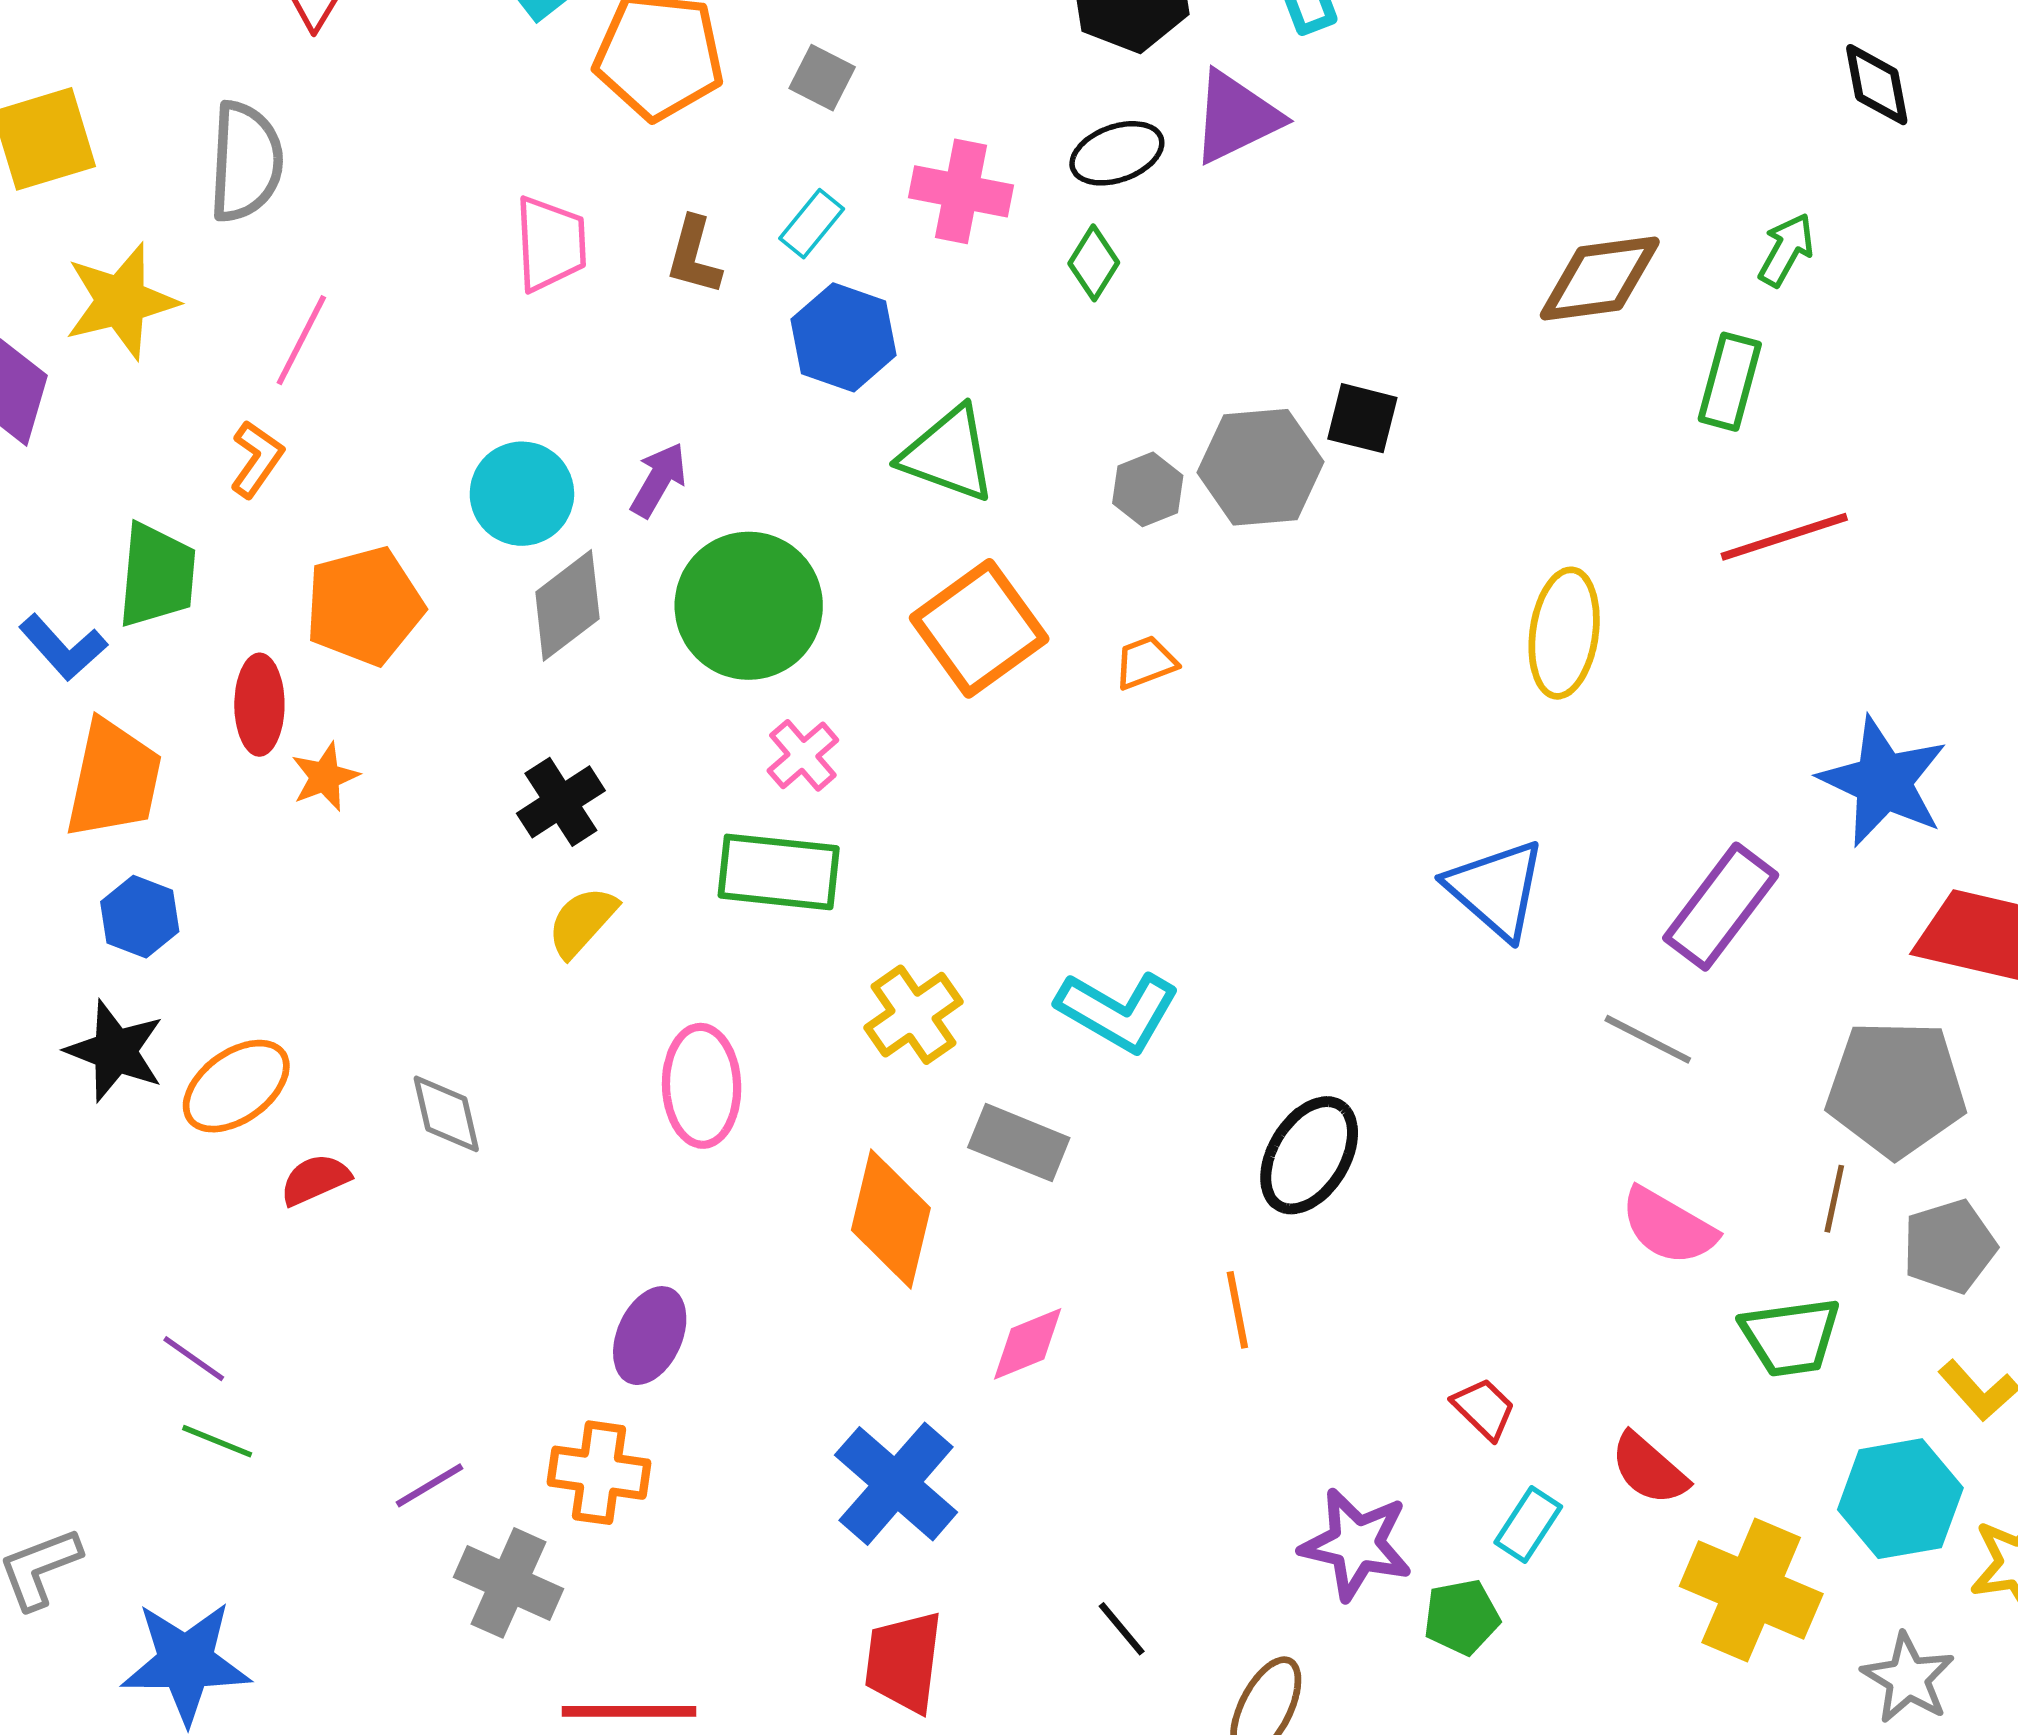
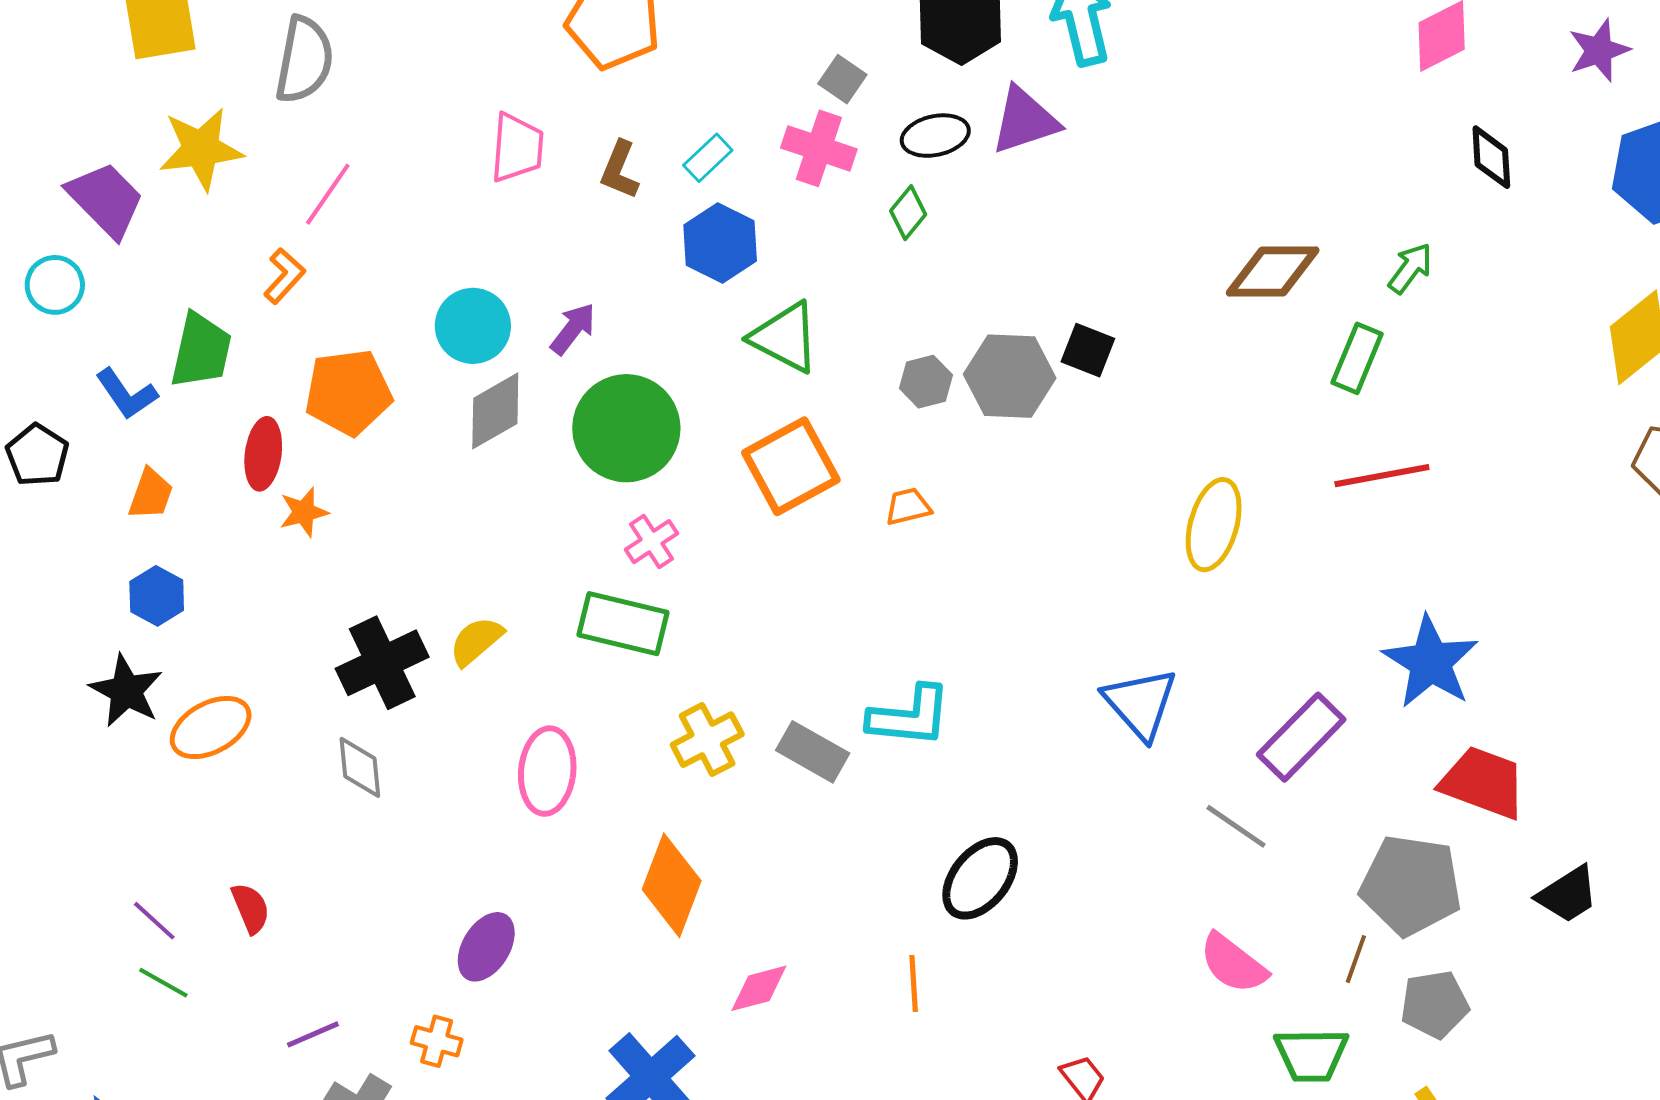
gray square: (822, 78) -> (842, 79), moved
orange trapezoid: (114, 779) -> (151, 494), size x0.6
black cross: (561, 802) -> (382, 663), moved, size x1.4
cyan L-shape: (1118, 1011) -> (910, 716), moved, turned -32
gray rectangle: (1019, 1143) -> (813, 752), moved
red semicircle: (315, 1180) -> (251, 908), moved, turned 84
orange cross: (599, 1473) -> (437, 1041), size x0.7

